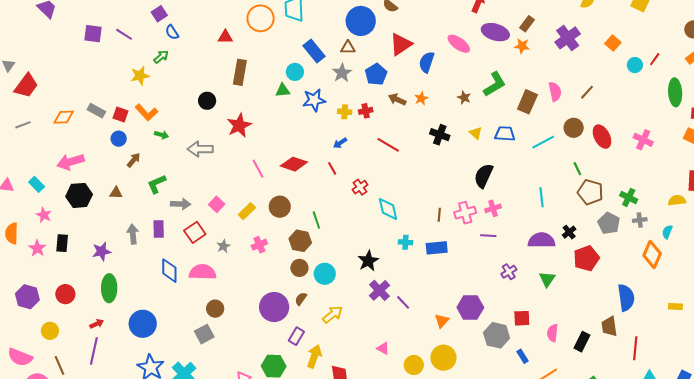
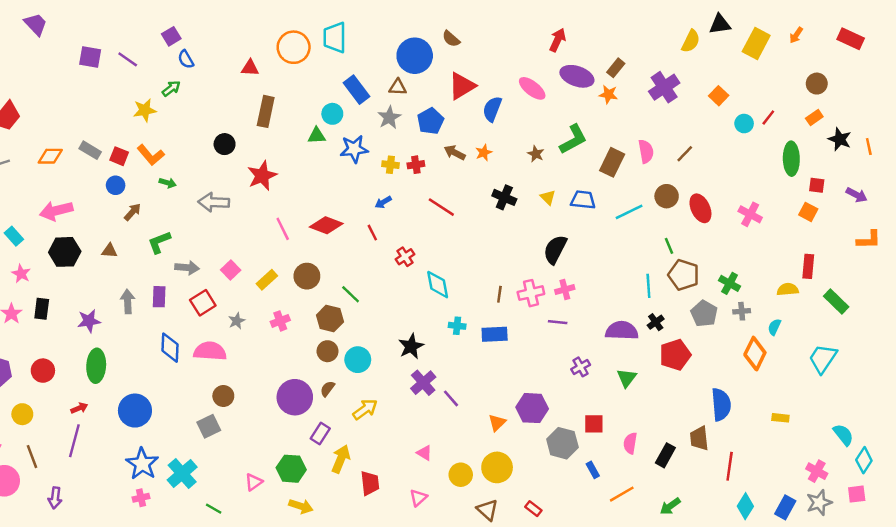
cyan line: (542, 197) -> (648, 286), moved
green line: (316, 220) -> (351, 294), turned -30

